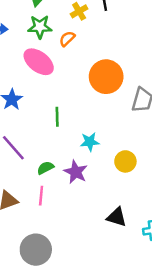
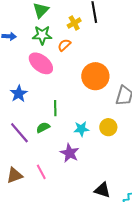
yellow circle: (125, 161) -> (108, 127), moved
green semicircle: (45, 168) -> (43, 127), moved
pink line: (41, 196) -> (41, 172), turned -35

